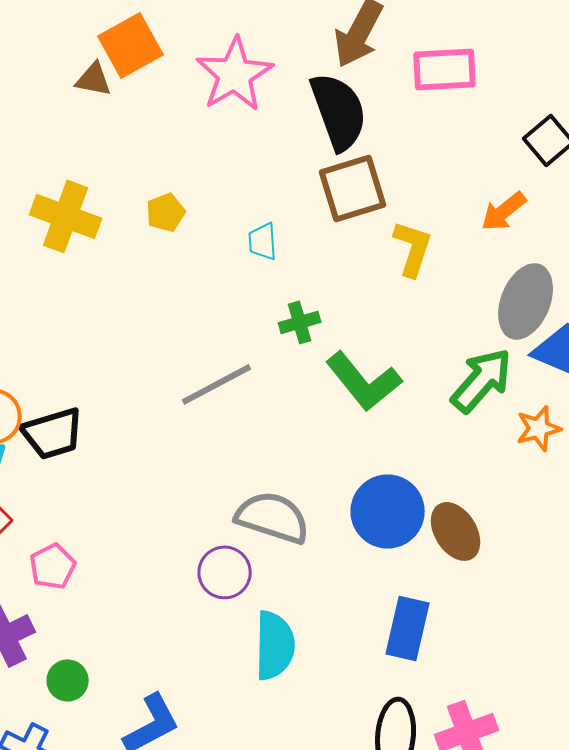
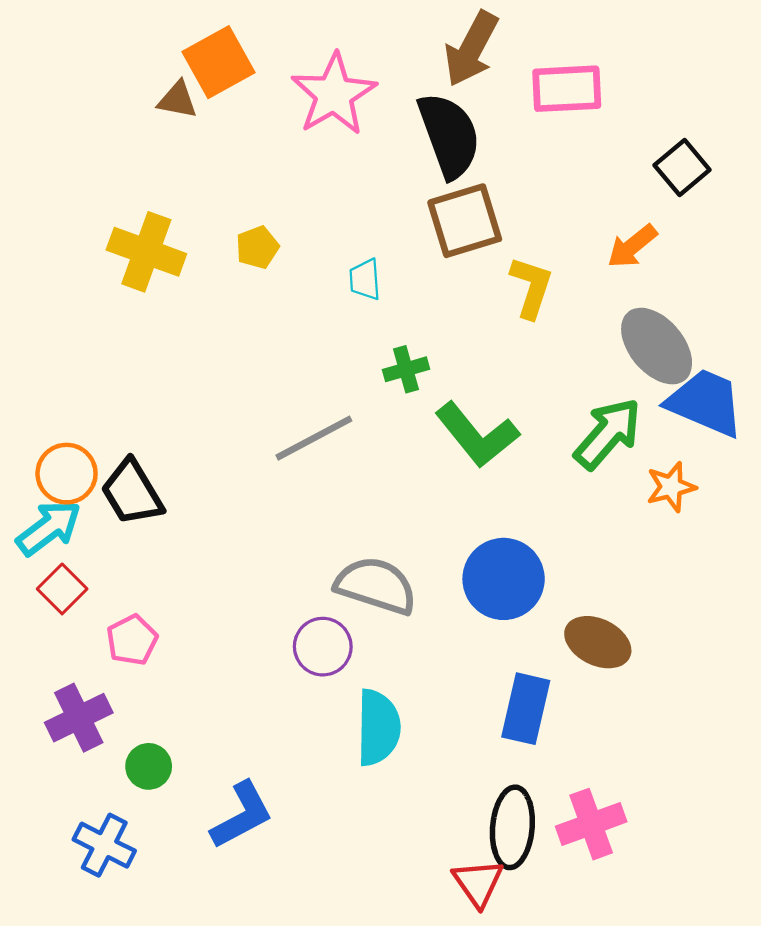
gray ellipse: (526, 301) -> (657, 346), turned -62
black trapezoid: (53, 433) -> (132, 492), turned 76
brown ellipse: (456, 531) -> (598, 642), moved, turned -32

